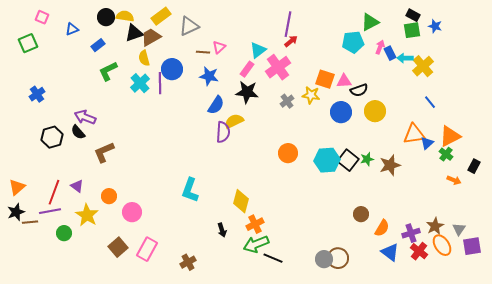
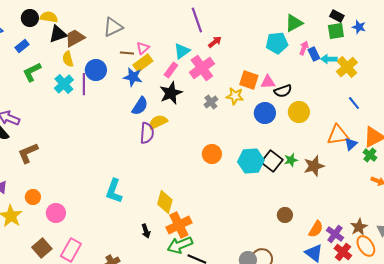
yellow rectangle: (161, 16) -> (143, 63), moved
purple line: (288, 24) -> (197, 20), moved, turned -30
black star: (247, 92) -> (171, 93), turned -30
orange cross: (255, 224) -> (179, 225), size x1.4
orange semicircle: (382, 228) -> (316, 229), moved
purple cross: (411, 233) -> (335, 234), turned -36

